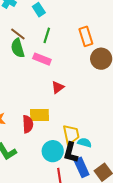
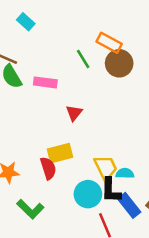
green line: (47, 35) -> (83, 59), moved, turned -35
orange rectangle: (86, 36) -> (109, 43), moved, turned -30

